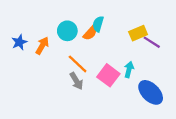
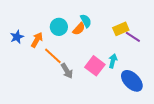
cyan semicircle: (98, 24) -> (86, 21), turned 136
orange line: (78, 64) -> (53, 56), moved

